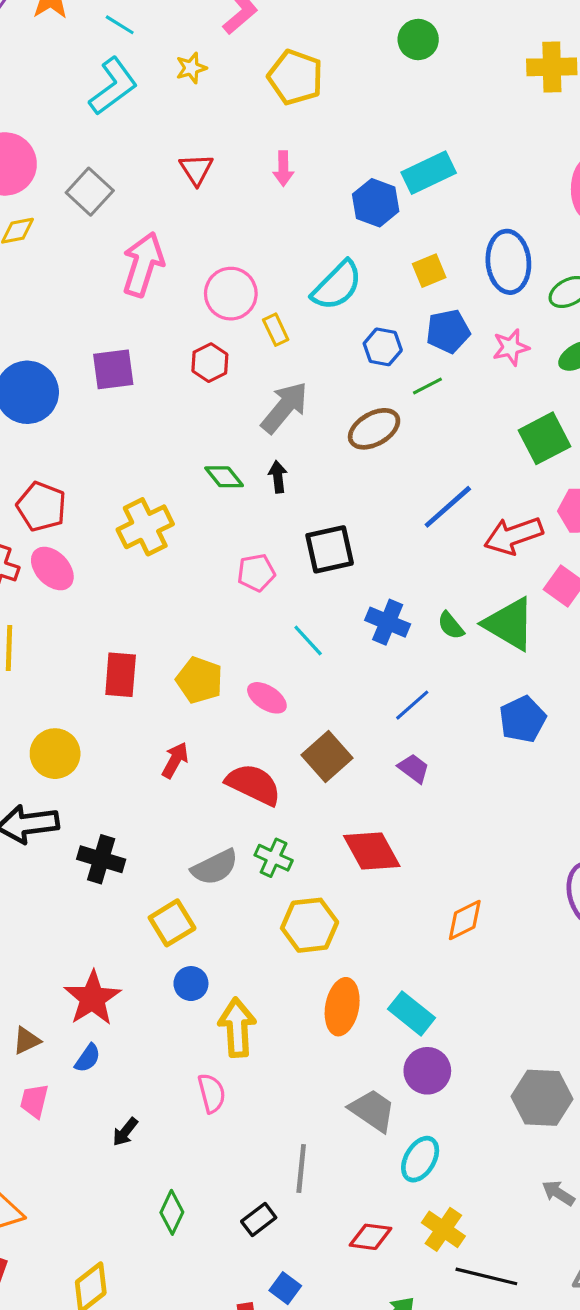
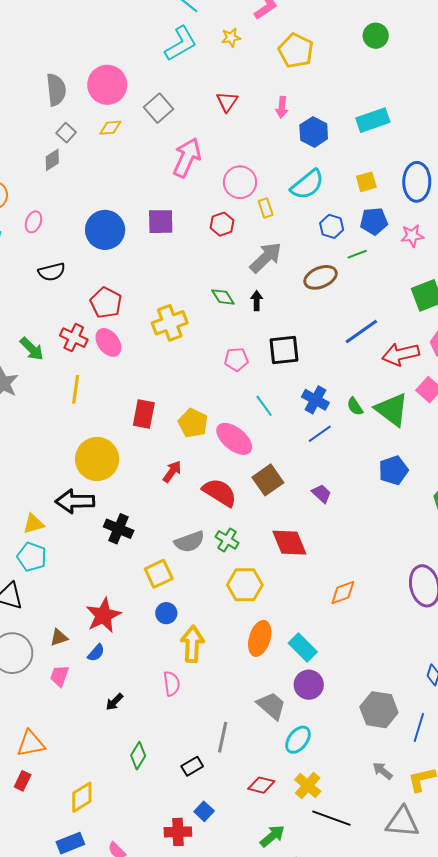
blue hexagon: (376, 203) -> (314, 132), moved
pink ellipse: (267, 698) -> (234, 439), size x1.5
blue line: (412, 705) -> (320, 434), moved
yellow circle: (55, 754) -> (97, 459), size x1.4

